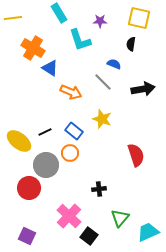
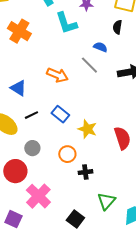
blue triangle: (50, 68) -> (18, 88), moved
yellow star: (102, 119) -> (87, 129), moved
orange circle: (70, 153) -> (67, 154), moved
gray circle: (46, 165) -> (32, 148), size x0.6
pink cross: (69, 216) -> (38, 196), moved

